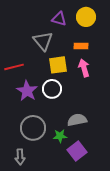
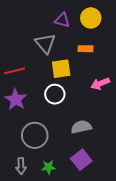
pink arrow: (84, 68) -> (100, 84), moved, turned -96
purple star: (27, 91) -> (16, 99), moved
green star: (60, 136) -> (48, 167), moved

